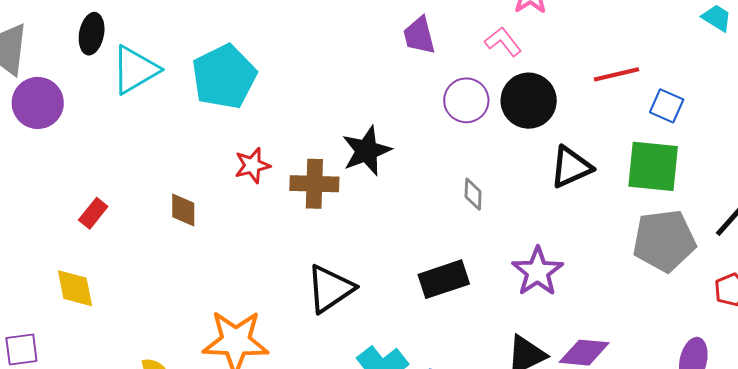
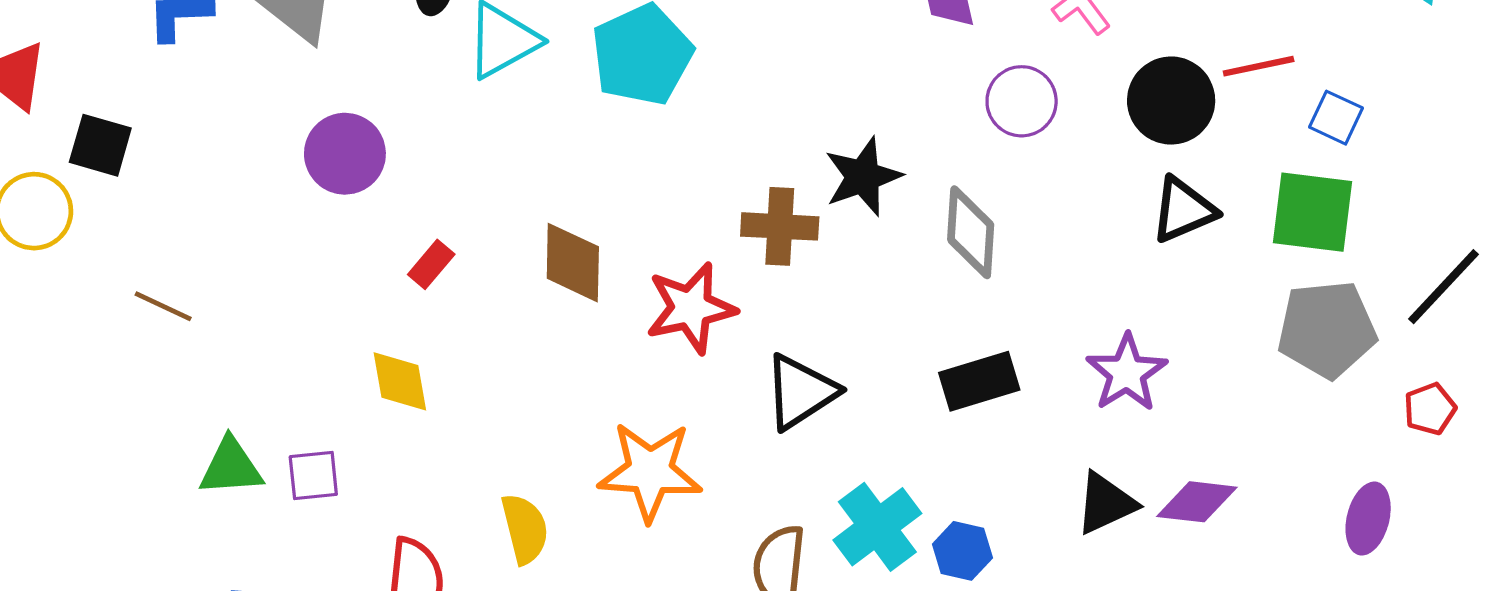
black circle: (529, 101) -> (1171, 101), moved
purple circle: (38, 103) -> (345, 154), moved
red star: (252, 165) -> (691, 308), moved, size x1.6
gray diamond: (473, 194) -> (971, 232), moved, size x1.8
brown diamond: (183, 210) -> (573, 263), size x1.5

